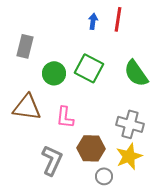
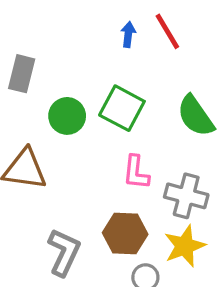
red line: (118, 19) -> (167, 31), turned -40
pink L-shape: (65, 117) -> (136, 172), moved

